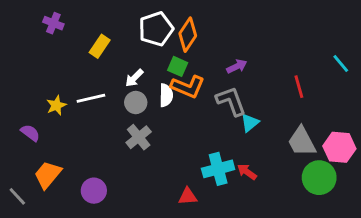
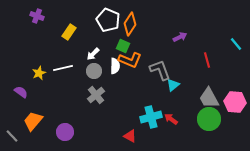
white pentagon: (156, 29) -> (108, 20), turned -30
purple arrow: (237, 66) -> (180, 37), moved
green circle: (319, 178) -> (209, 119), moved
red triangle: (188, 196) -> (130, 136), turned 32

